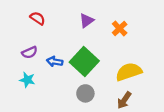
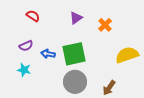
green square: (84, 62) -> (74, 54), turned 35
yellow semicircle: (129, 72) -> (127, 55), moved
gray circle: (85, 93) -> (75, 82), size x1.5

